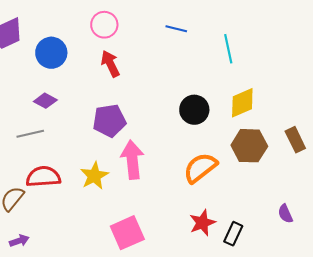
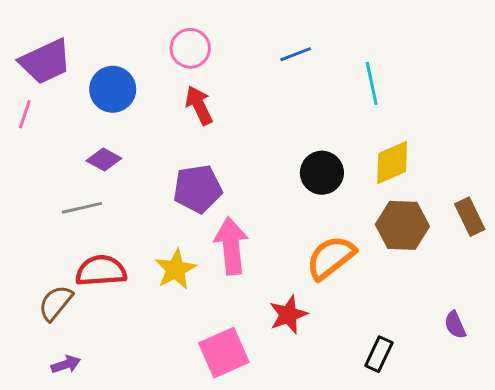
blue line: (176, 29) -> (296, 54), turned -35
red star: (202, 223) -> (288, 315), moved

